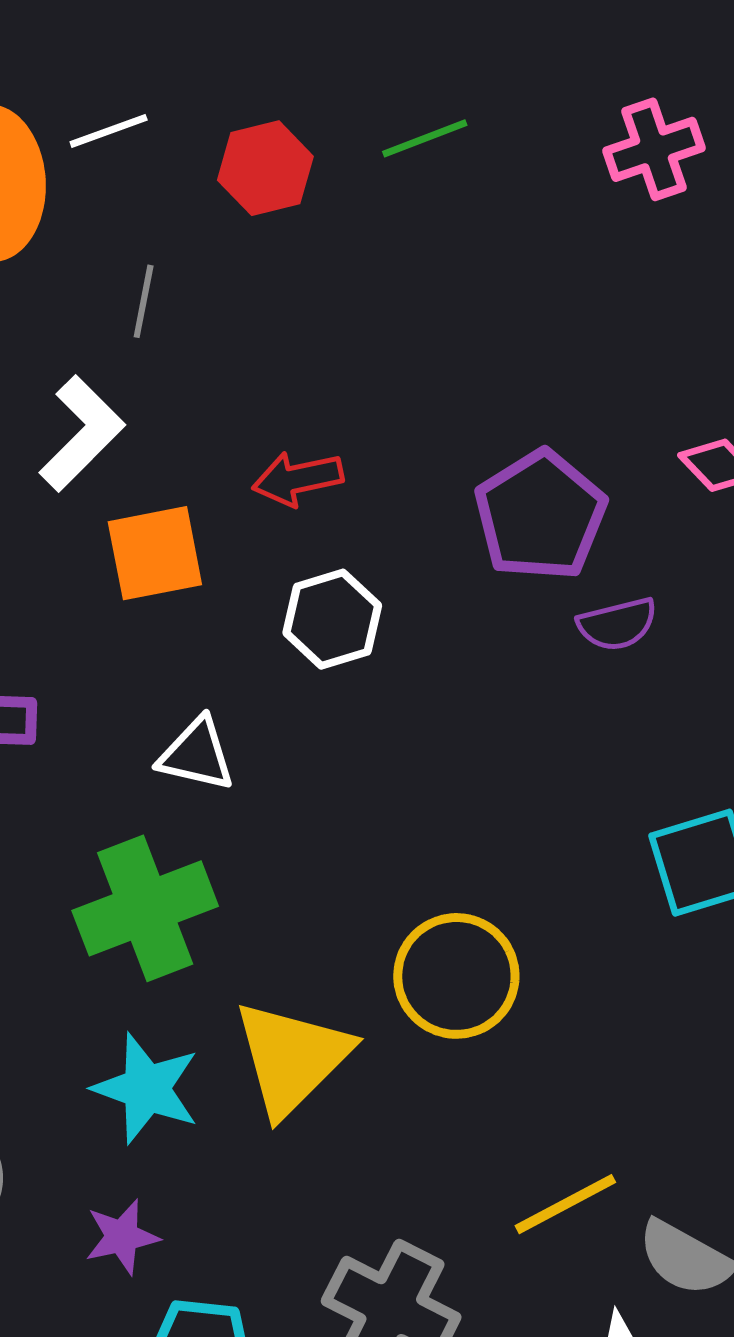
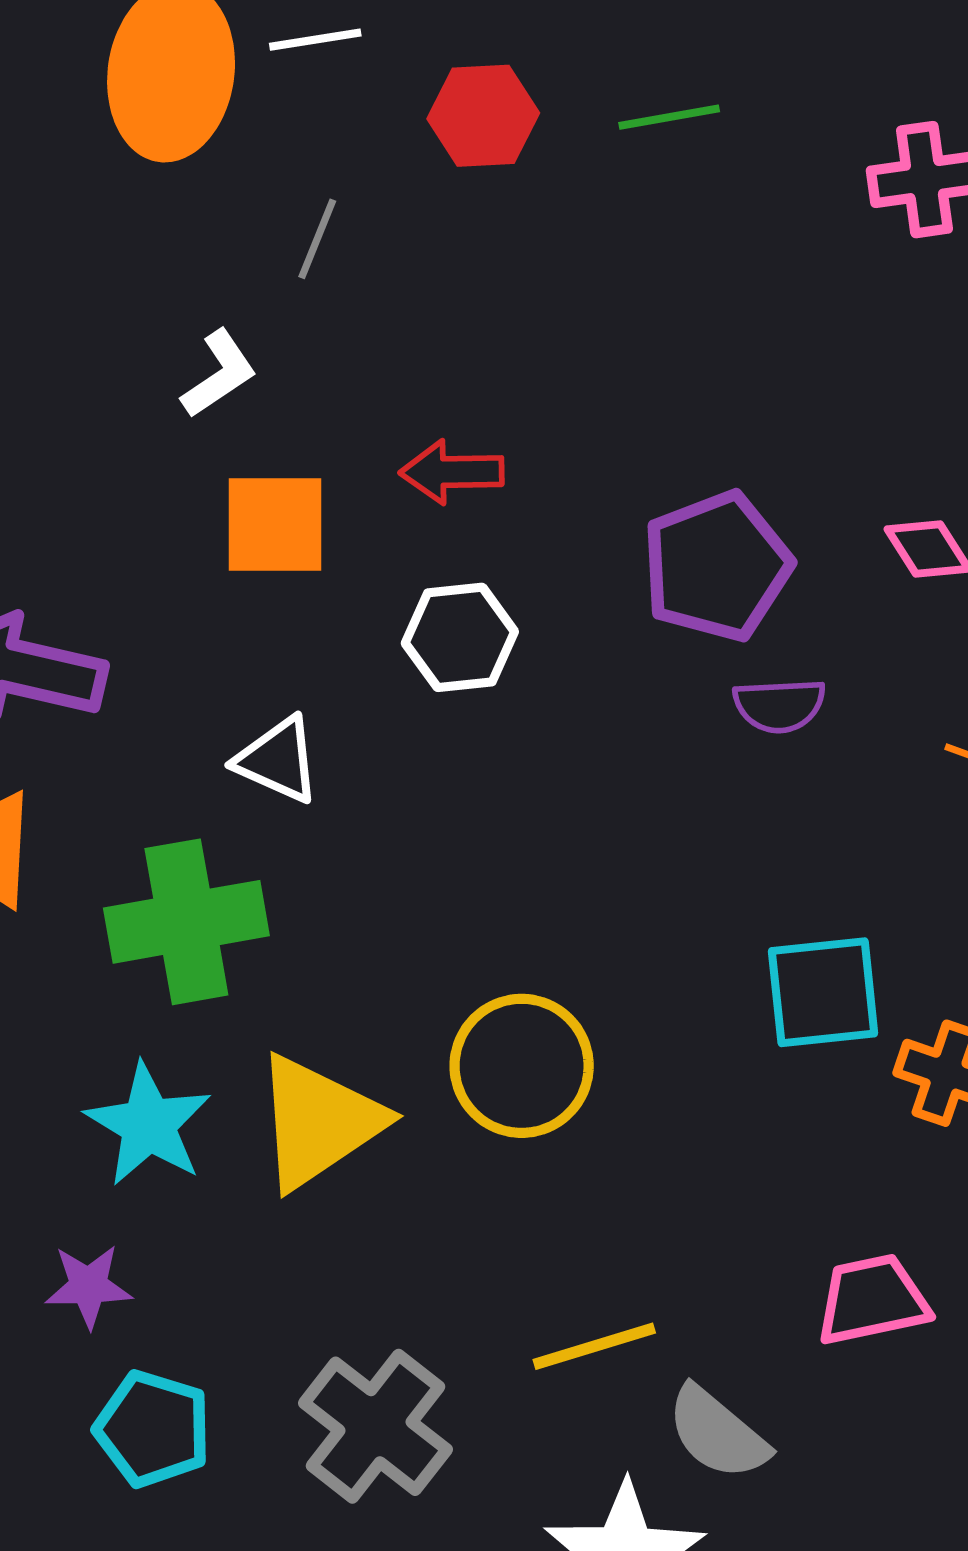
white L-shape: (82, 433) -> (219, 374), size x0.7

